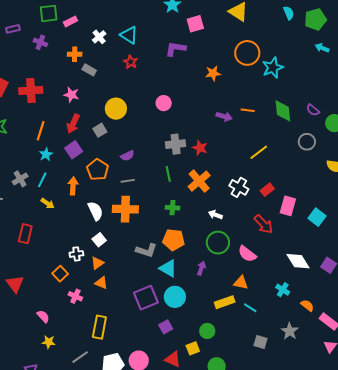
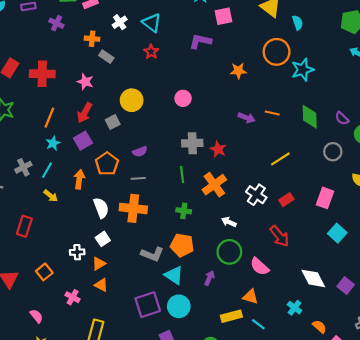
cyan semicircle: (289, 13) -> (298, 23), moved
pink rectangle: (288, 206) -> (325, 198), moved
orange square: (60, 274) -> (44, 272), moved

